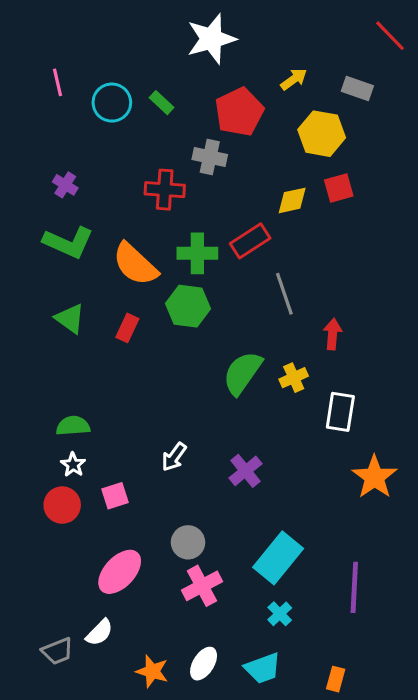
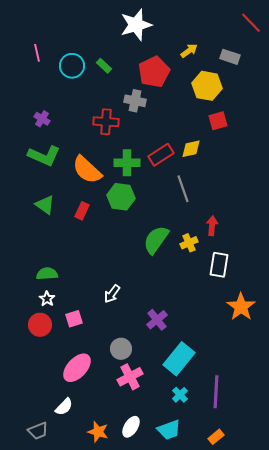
yellow diamond: (292, 200) -> (191, 149), moved
red arrow: (333, 334) -> (212, 226), moved
purple cross: (246, 471) -> (157, 320), moved
purple line: (354, 587) -> (216, 392), moved
gray trapezoid: (57, 651) -> (38, 431), moved
orange rectangle: (336, 679) -> (216, 437), turned 35

